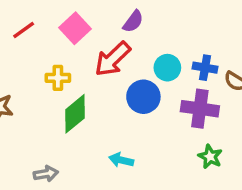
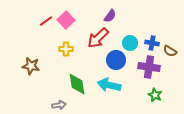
pink square: (75, 28) -> (66, 20), moved
green diamond: (75, 114) -> (77, 84), moved, turned -60
cyan arrow: (121, 160) -> (109, 85), moved, size x1.6

